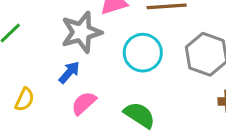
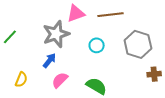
cyan circle: (143, 53) -> (97, 45), size x0.6

